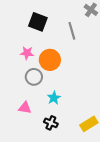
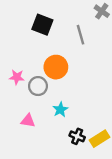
pink star: (27, 53) -> (17, 77), moved
black cross: (51, 123) -> (77, 136), moved

